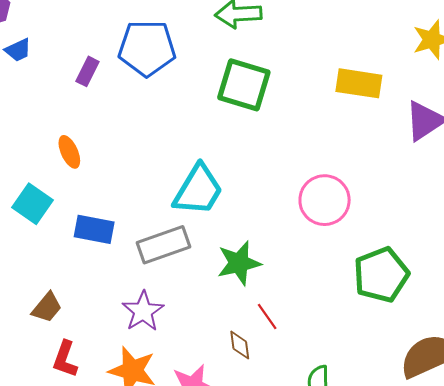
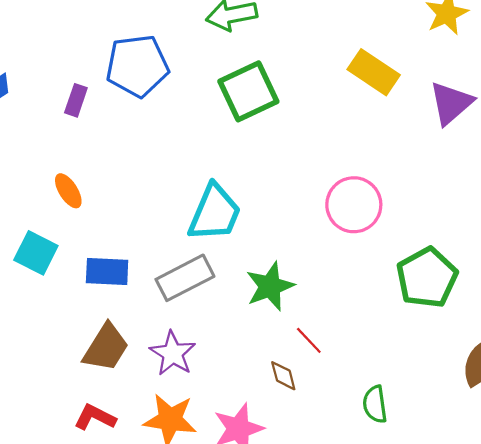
yellow rectangle: (359, 83) -> (374, 72), turned 33
green square: (244, 85) -> (248, 91), turned -34
brown trapezoid: (47, 307) -> (106, 348), moved, size x1.4
red L-shape: (65, 359) -> (95, 417), turned 105

